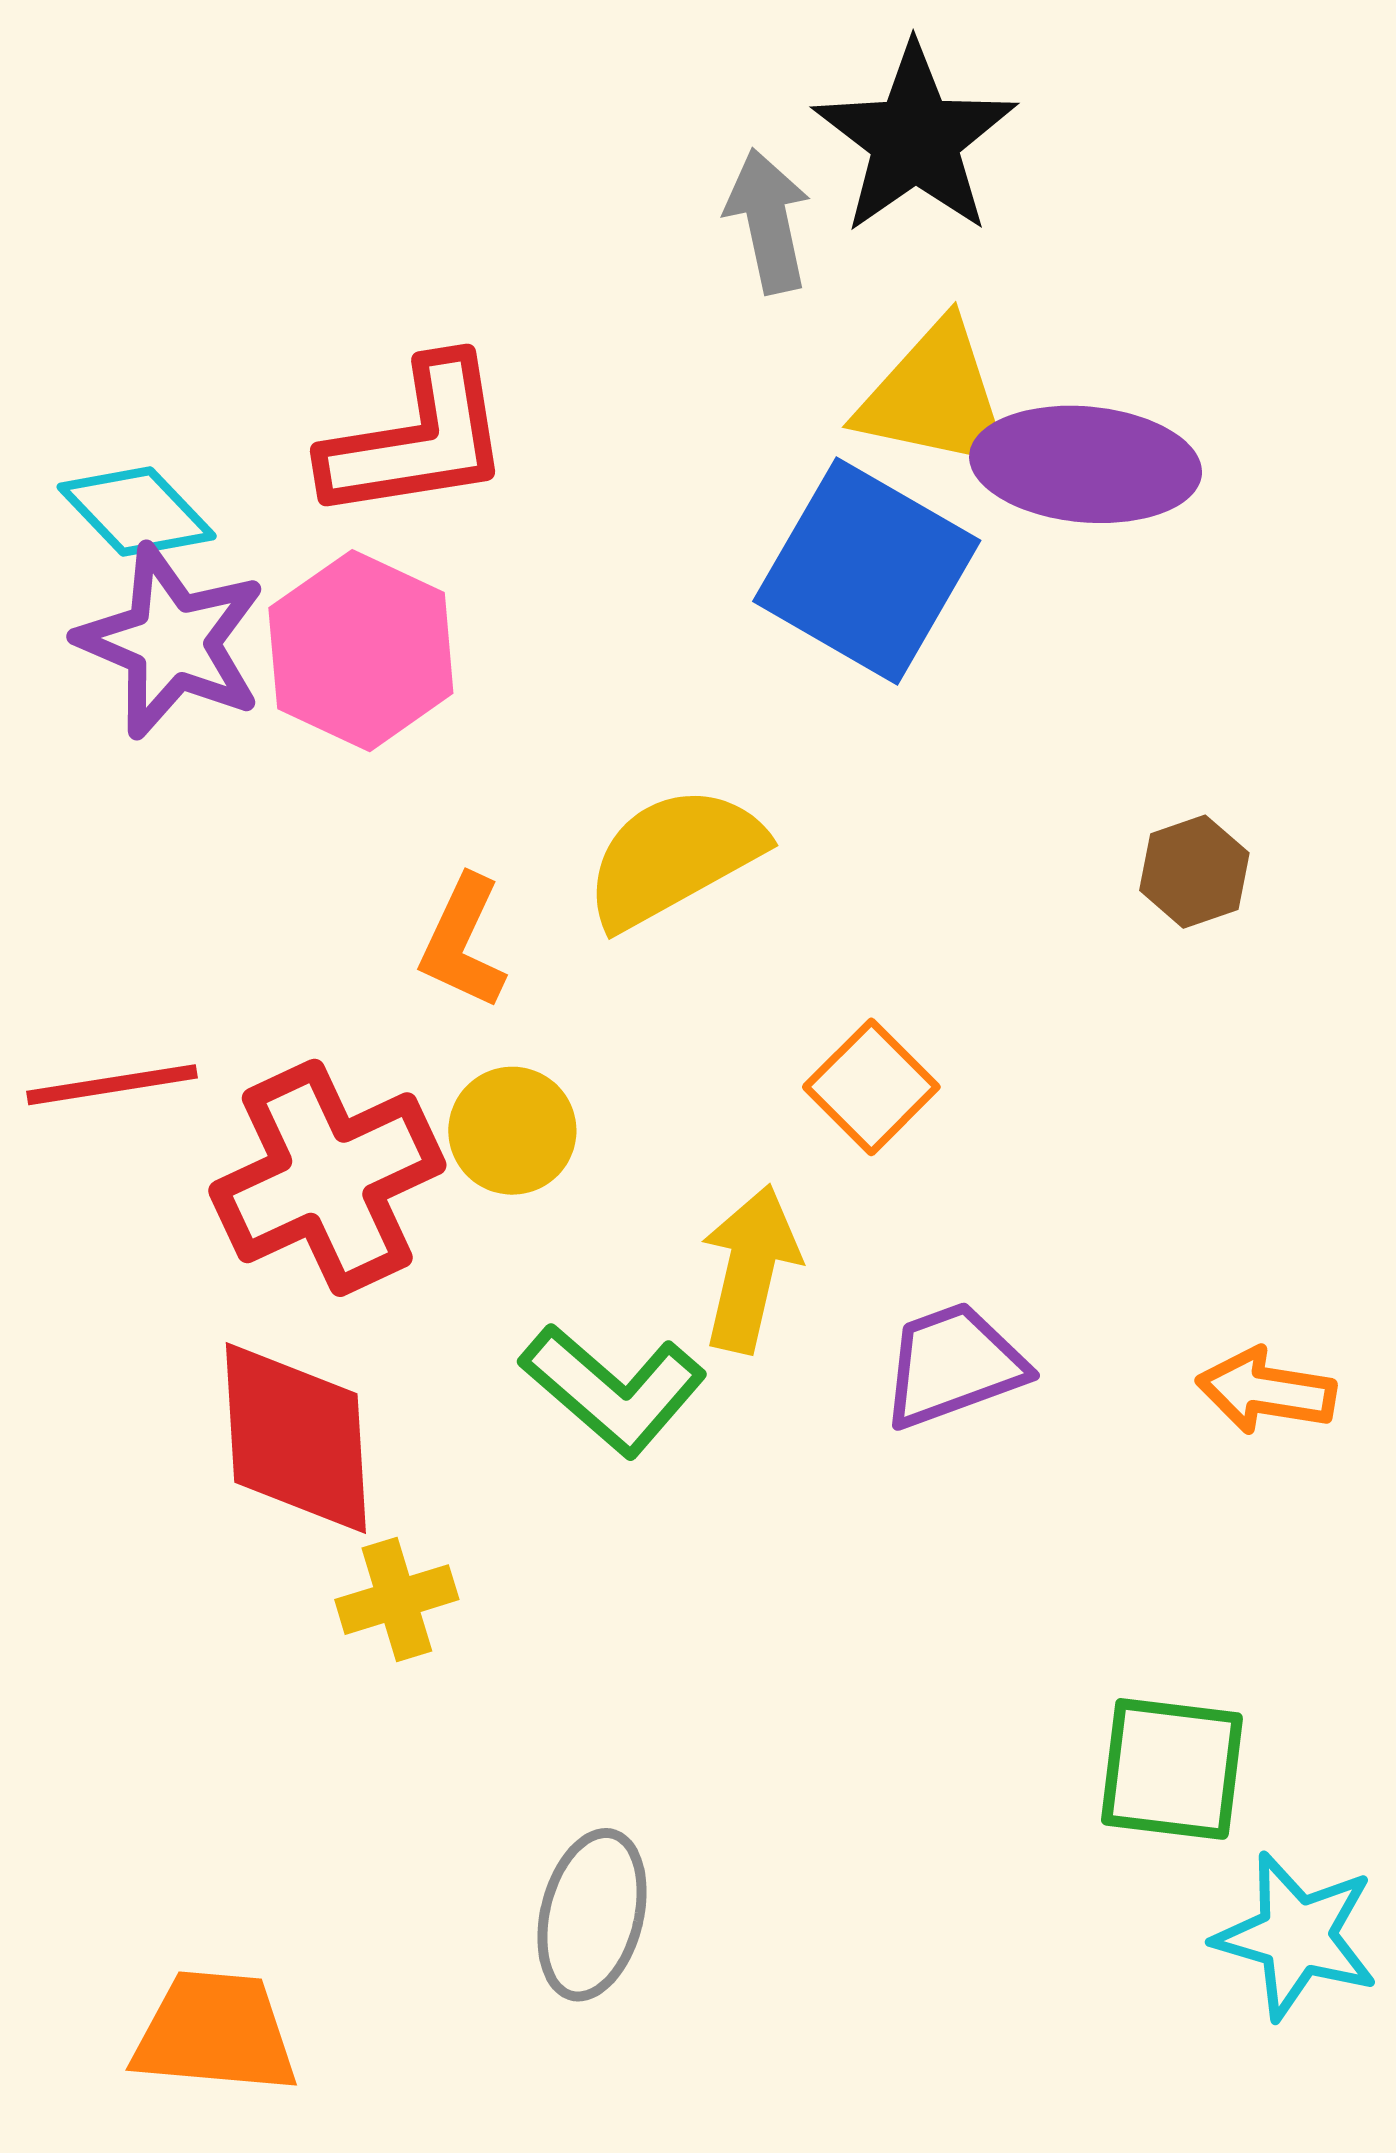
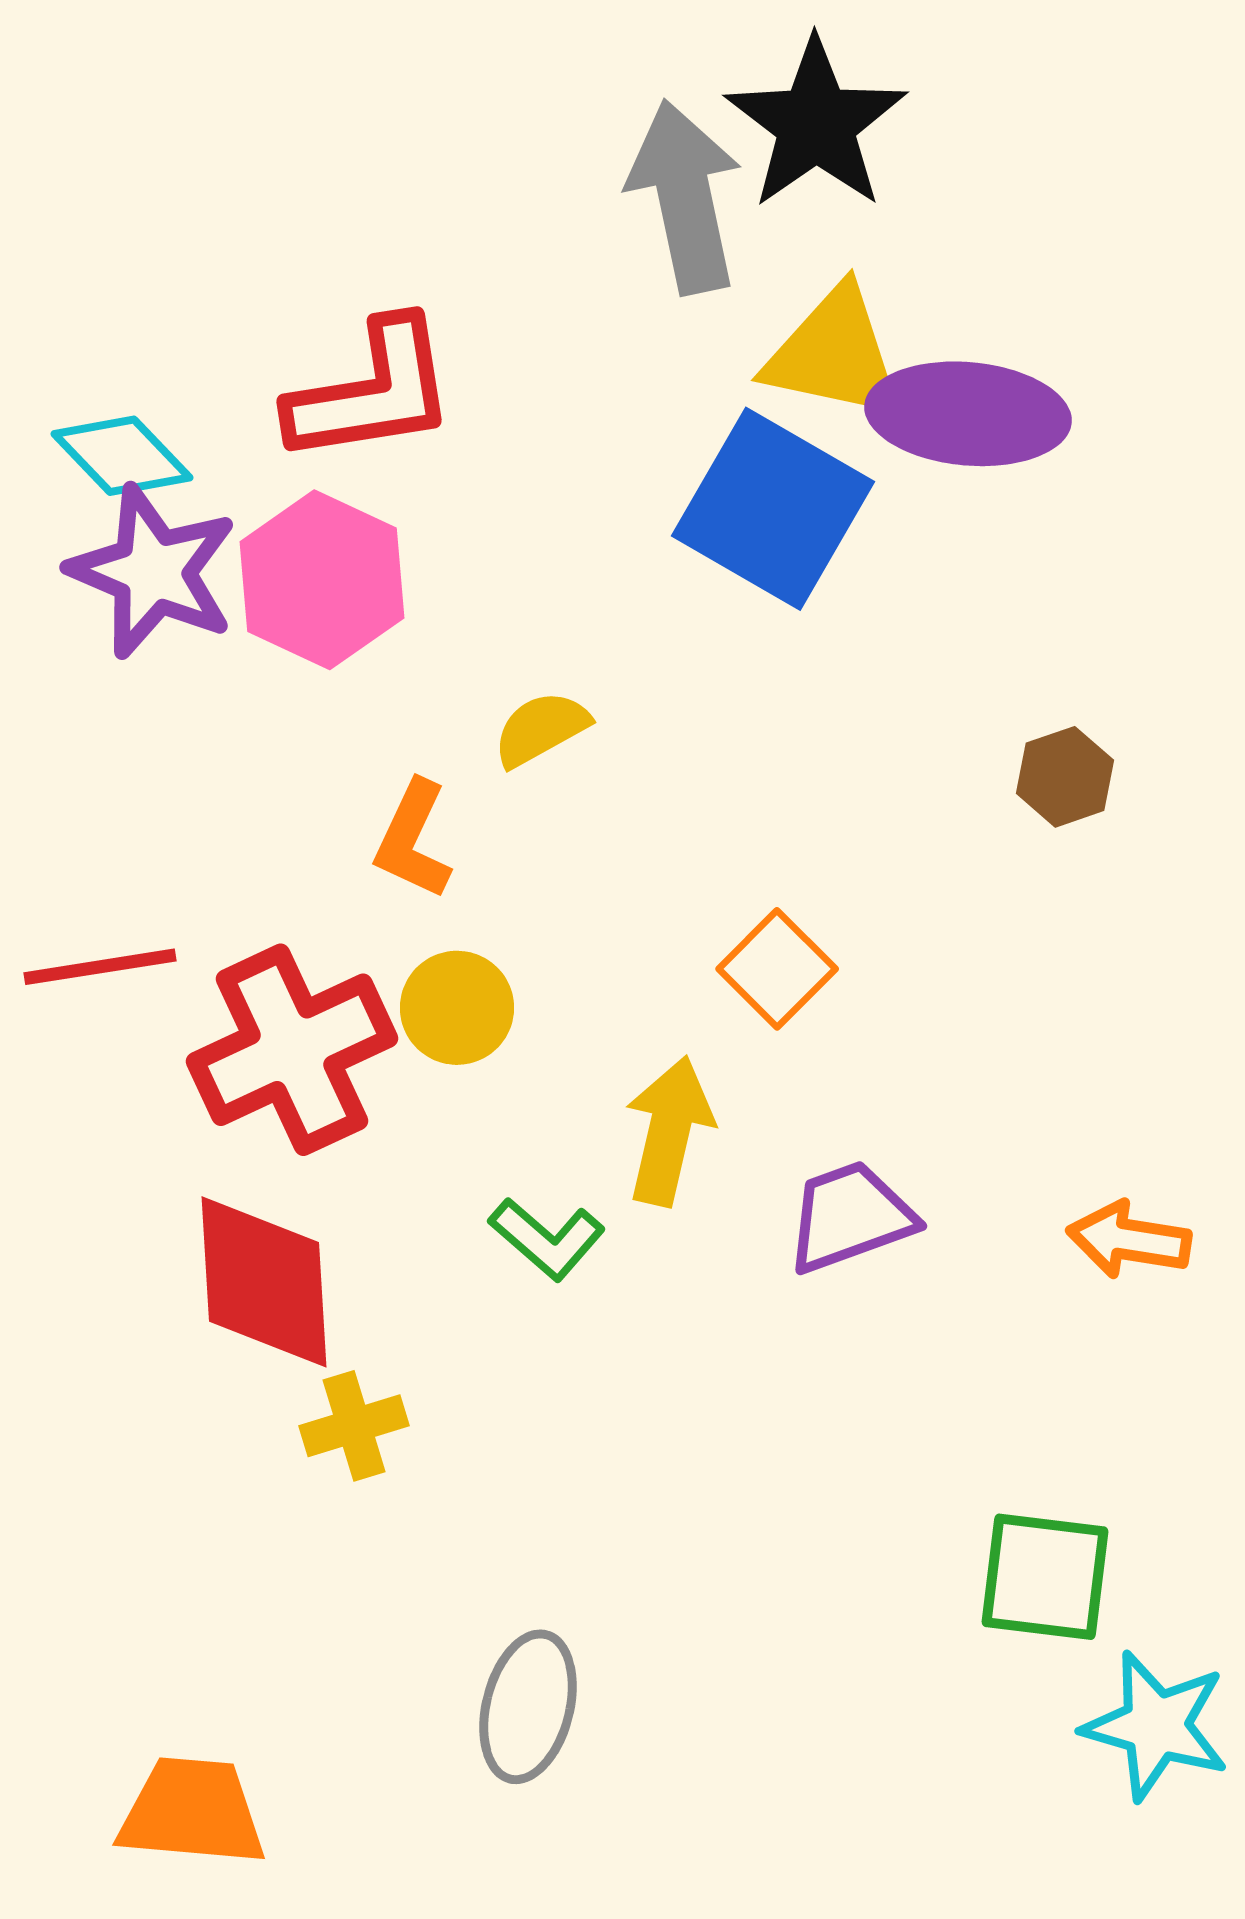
gray arrow: (768, 221) -> (685, 197), size x1.5
yellow semicircle: (674, 857) -> (541, 729), moved, size x0.6
green L-shape: (613, 1390) -> (547, 1239), size x0.7

